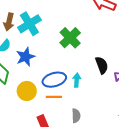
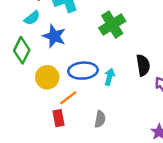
blue star: (25, 57) -> (54, 36), turned 30
orange line: (54, 97) -> (68, 98), moved, turned -49

